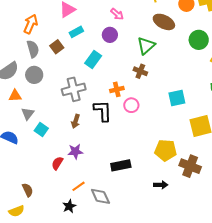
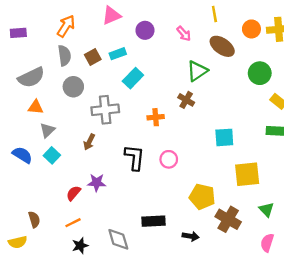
pink arrow: (117, 14) -> (184, 34), moved
cyan rectangle: (76, 32) -> (118, 54), moved
purple circle: (110, 35) -> (145, 30), moved
gray circle: (34, 75) -> (73, 87), moved
pink circle: (131, 105) -> (169, 159), moved
black L-shape: (103, 111) -> (135, 157), moved
brown arrow: (76, 121) -> (89, 142), moved
cyan square: (41, 129) -> (52, 155), moved
black rectangle: (121, 165) -> (154, 221), moved
orange line: (78, 186) -> (73, 223), moved

